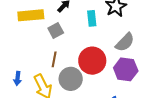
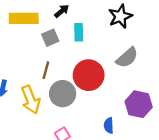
cyan rectangle: (92, 18) -> (79, 32), moved
purple hexagon: (126, 69) -> (139, 104), moved

